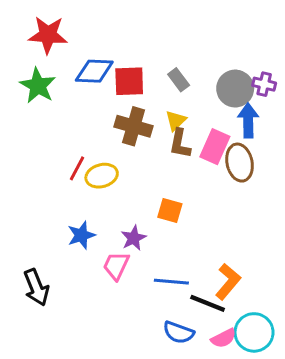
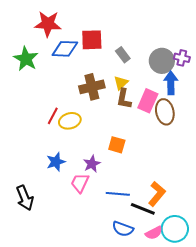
red star: (48, 35) -> (48, 24), moved
red square: (129, 81) -> (92, 40), moved
brown cross: (134, 126) -> (92, 87), turned -30

